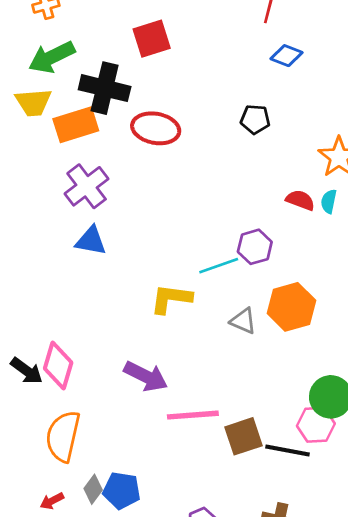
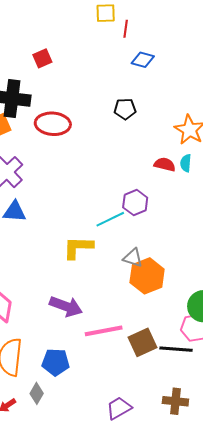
red square: (152, 39) -> (42, 58), size x0.7
orange hexagon: (291, 307) -> (147, 276), moved
blue pentagon: (122, 491) -> (56, 362), moved

